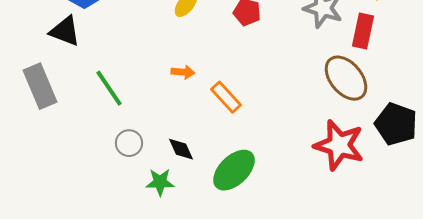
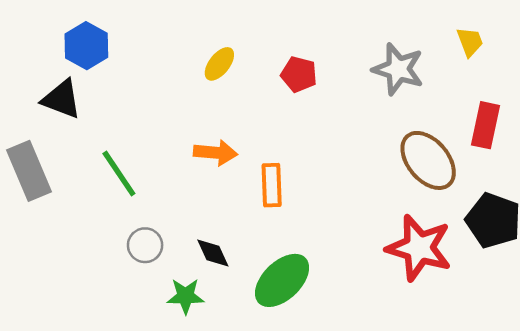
red rectangle: (363, 31) -> (486, 125), moved
orange arrow: (183, 72) -> (215, 153), size x1.4
orange rectangle: (226, 97) -> (272, 185), turned 40

